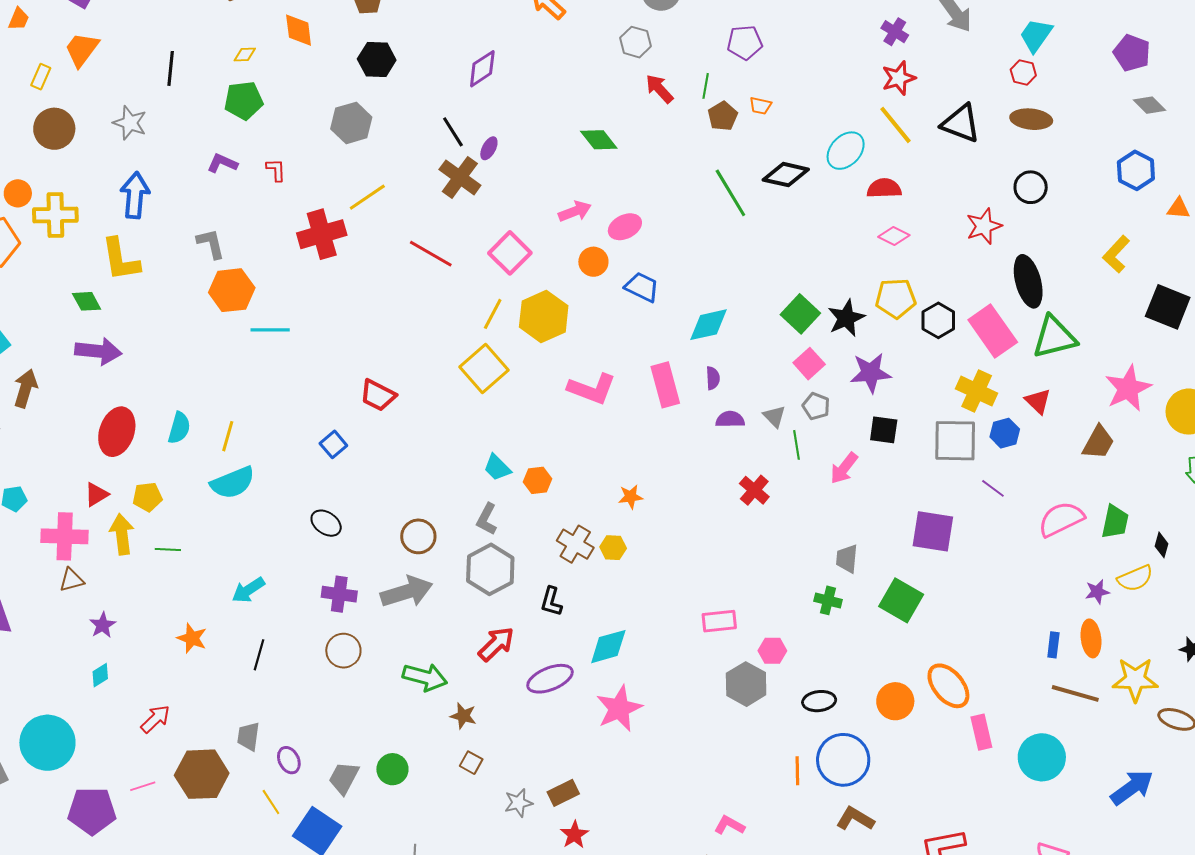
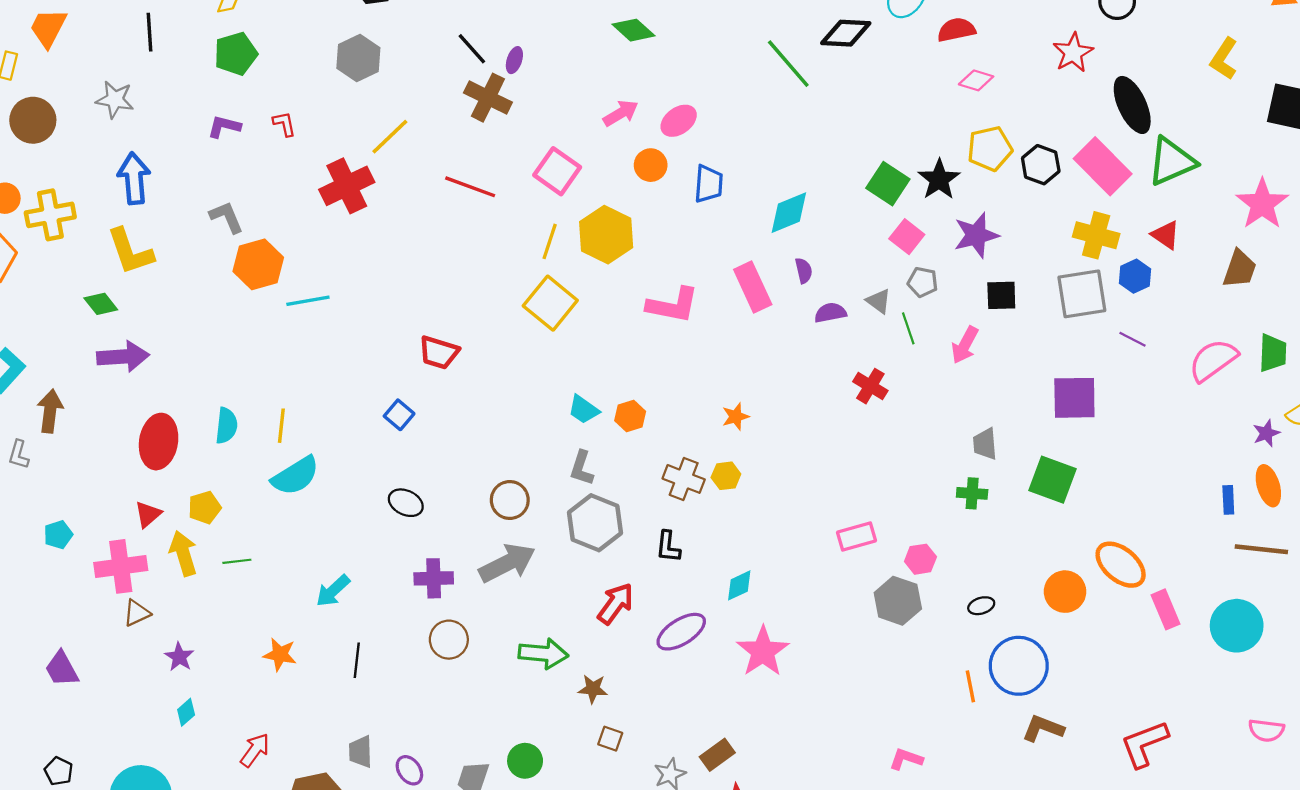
blue trapezoid: (642, 287) -> (709, 184), turned 78
cyan diamond: (608, 647) -> (739, 585), size x0.7
black ellipse: (819, 701) -> (981, 606), size x0.7

